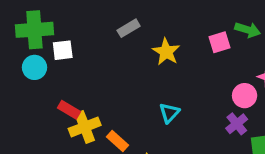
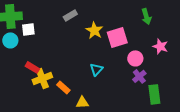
green arrow: (248, 30) -> (146, 16), turned 56
pink square: (219, 42) -> (117, 37), moved, size x1.5
pink circle: (245, 96) -> (135, 58), moved

